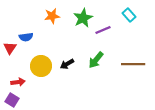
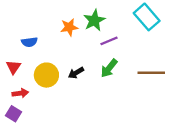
cyan rectangle: (129, 15) -> (147, 17), size x1.6
orange star: (52, 16) -> (69, 27), moved
purple line: (103, 30) -> (109, 41), moved
red triangle: (10, 48) -> (13, 67), moved

